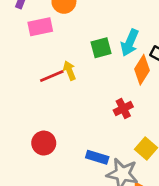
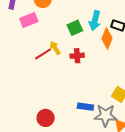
red cross: (123, 108) -> (77, 56), moved, turned 32
red circle: (44, 143) -> (46, 118), moved

